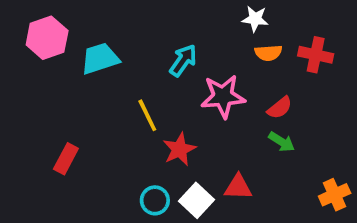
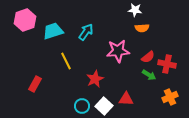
red cross: (316, 55) -> (167, 64), moved
cyan arrow: (183, 60) -> (86, 32), moved
yellow line: (147, 115) -> (66, 61), moved
orange cross: (335, 195) -> (170, 97), moved

